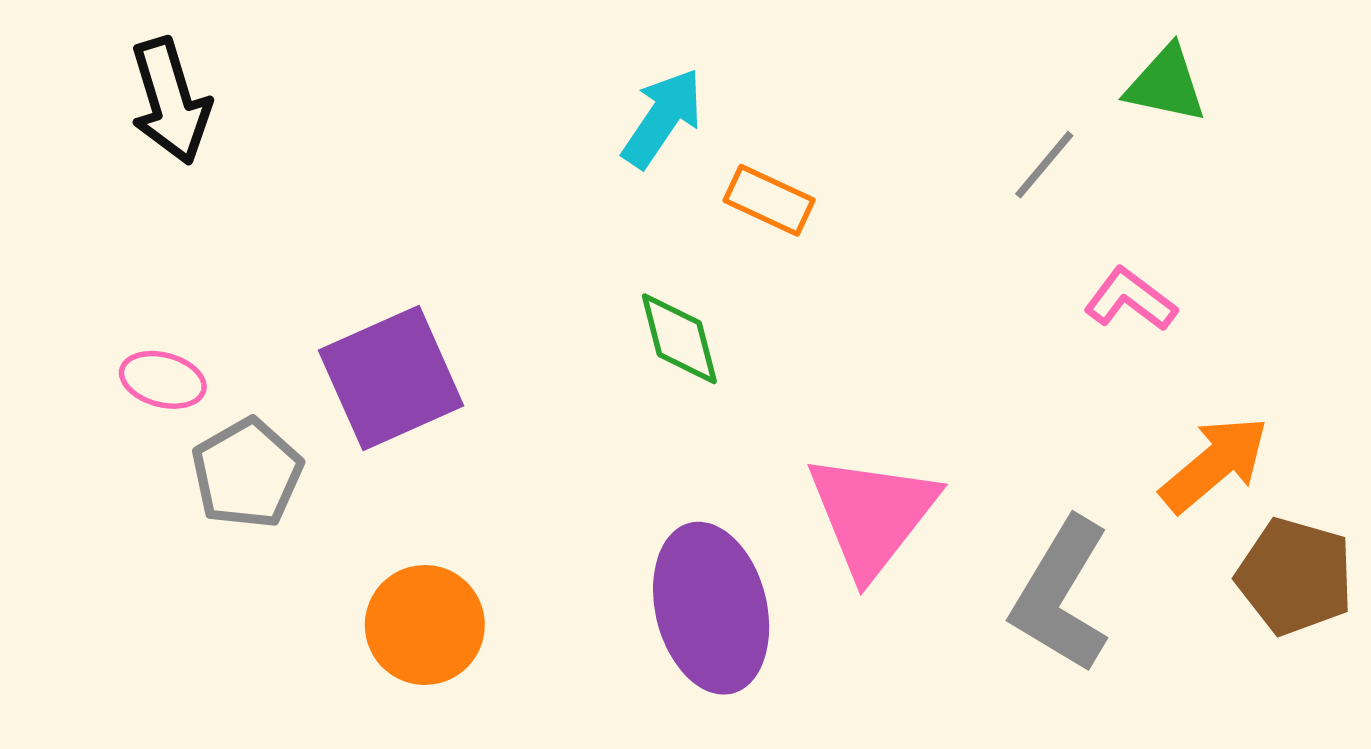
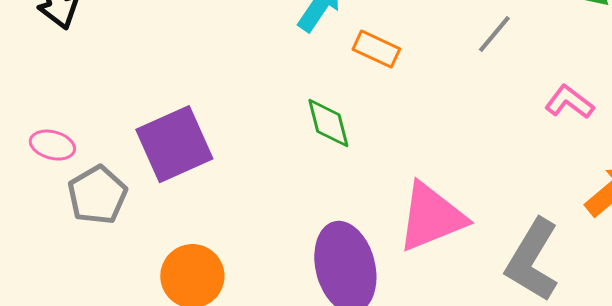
gray line: (1044, 165) -> (494, 34), moved
pink triangle: (872, 515) -> (431, 217), turned 30

